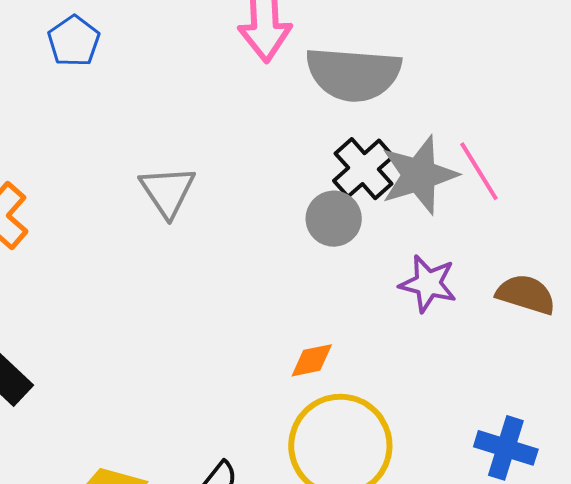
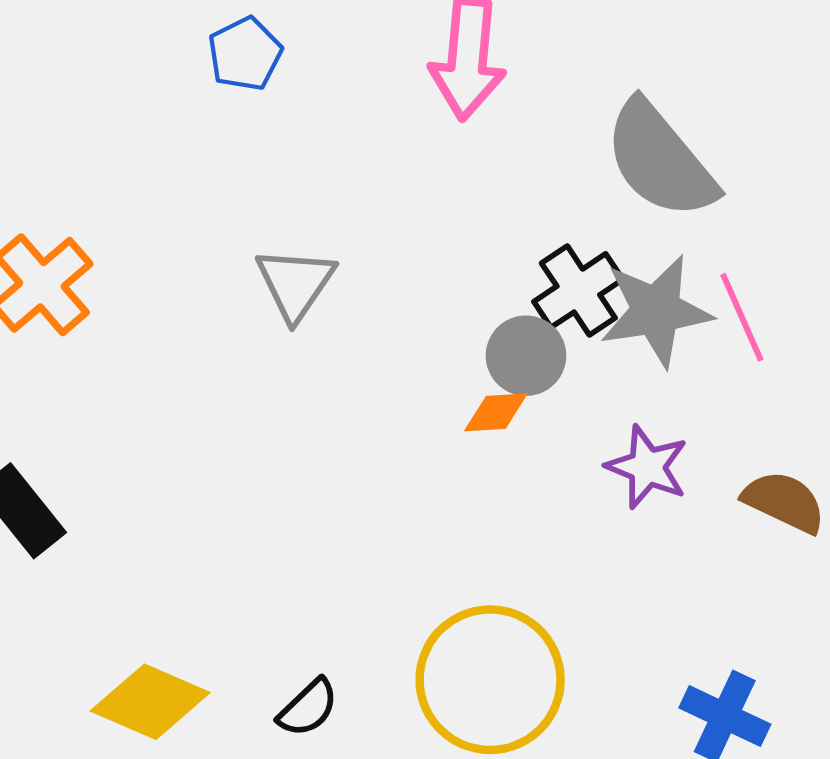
blue pentagon: (74, 41) -> (245, 54), moved
gray semicircle: (353, 74) -> (660, 160), moved, turned 38
orange diamond: (312, 360) -> (496, 412), moved

